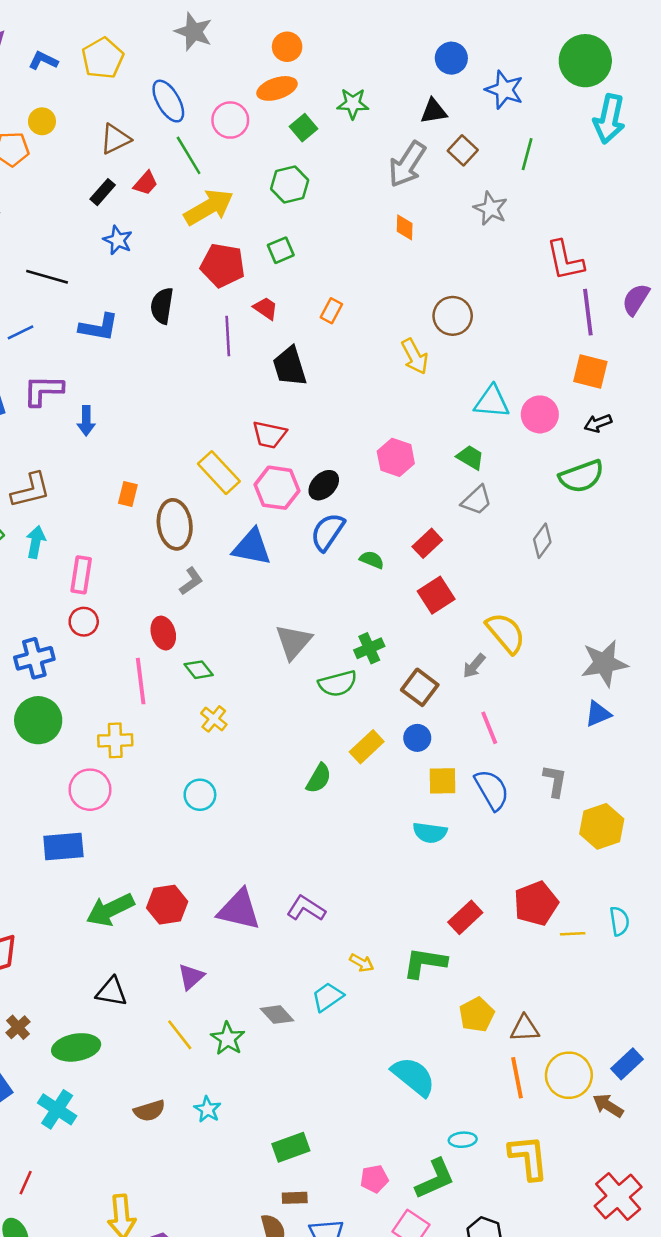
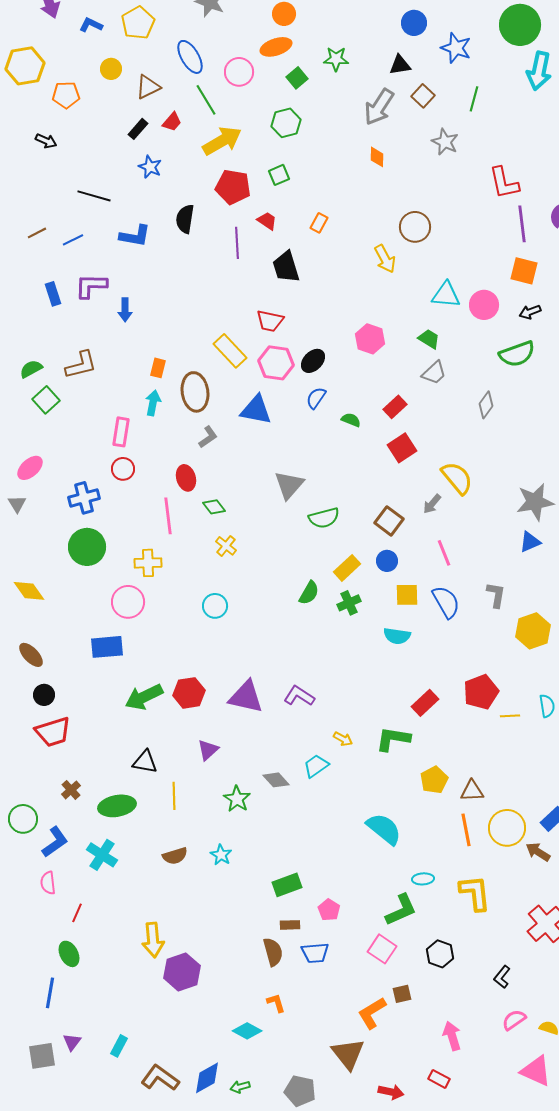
yellow circle: (42, 121) -> (111, 69), moved
blue semicircle: (328, 532) -> (316, 398), size x0.7
cyan arrow: (36, 542) -> (153, 403), moved
green cross: (369, 648) -> (349, 603), moved
yellow line: (180, 1035) -> (174, 796), moved, turned 36
pink pentagon: (374, 1179) -> (329, 910), moved, turned -30

